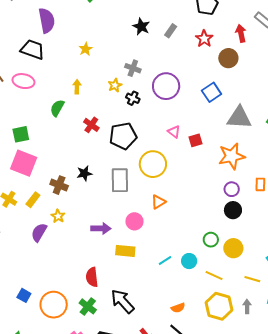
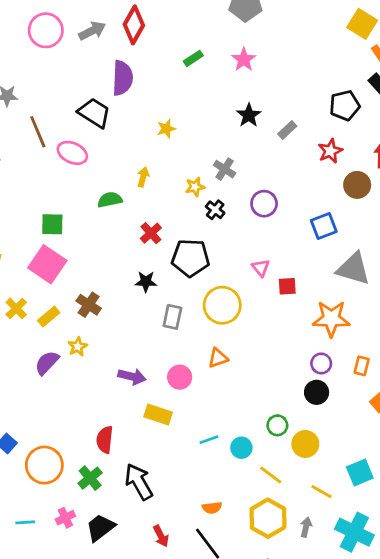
purple circle: (166, 86) -> (264, 204), size x0.7
green semicircle: (57, 108) -> (110, 200), turned 36
black star: (84, 173) -> (146, 282), moved
gray rectangle: (120, 180) -> (172, 317), size x0.7

